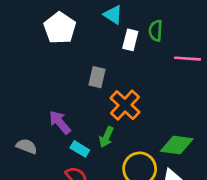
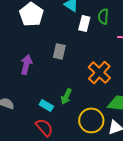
orange cross: (125, 105) -> (99, 72), moved
purple arrow: (60, 122) -> (26, 64), moved, turned 54

